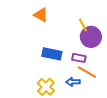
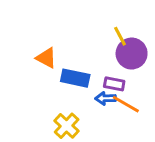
orange triangle: (41, 15) -> (46, 58), moved
blue arrow: (73, 82) -> (106, 98), moved

